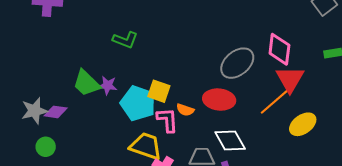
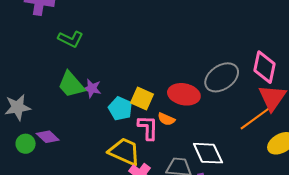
green L-shape: (125, 40) -> (71, 39), moved
red ellipse: (219, 100) -> (184, 94), moved
cyan pentagon: (138, 103) -> (120, 109), size x0.7
purple diamond: (56, 112) -> (48, 137), moved, turned 30

